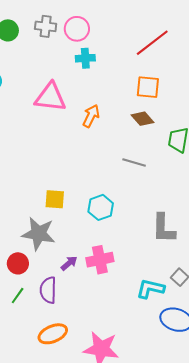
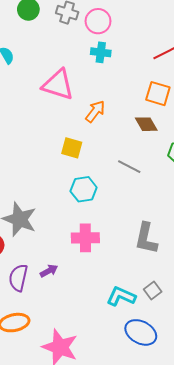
yellow square: (55, 199) -> (72, 148), moved
cyan hexagon: (101, 207) -> (84, 189), moved
pink cross: (100, 260) -> (85, 238), moved
purple arrow: (69, 263) -> (49, 271), moved

